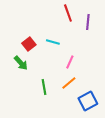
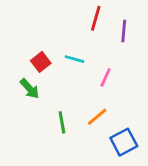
red line: (68, 13) -> (96, 18), turned 36
pink line: (70, 62) -> (106, 77), moved

